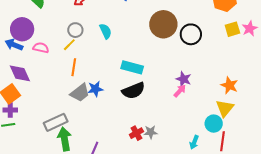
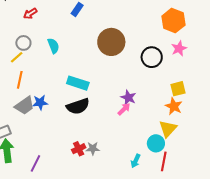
pink star: (250, 28) -> (179, 49), moved
yellow square: (232, 29) -> (178, 89), moved
black circle: (191, 34) -> (152, 57), moved

